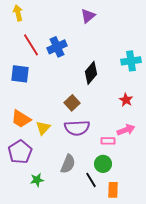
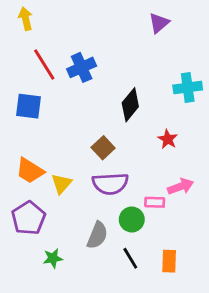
purple triangle: (88, 16) -> (159, 23), moved
red star: (126, 100) -> (168, 139), moved
green circle: (103, 164) -> (132, 219), moved
orange rectangle: (113, 190) -> (169, 261), moved

